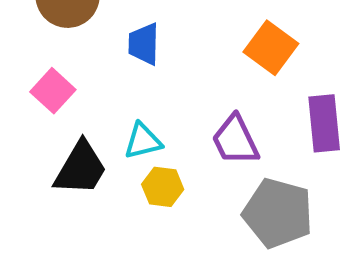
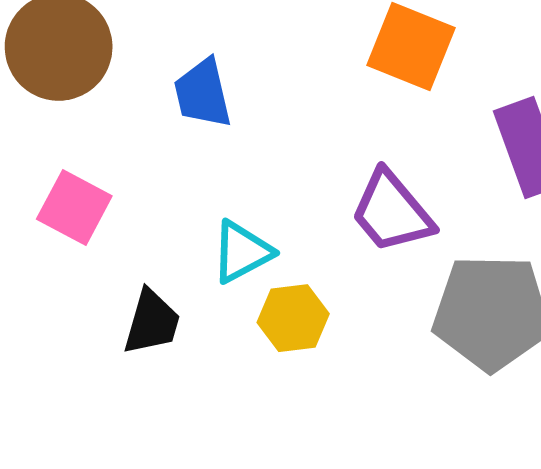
black trapezoid: (81, 168) -> (152, 322), size x0.7

